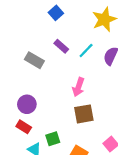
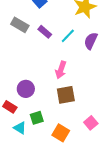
gray rectangle: (34, 60) -> (20, 25), moved
purple circle: (27, 104) -> (26, 89), moved

